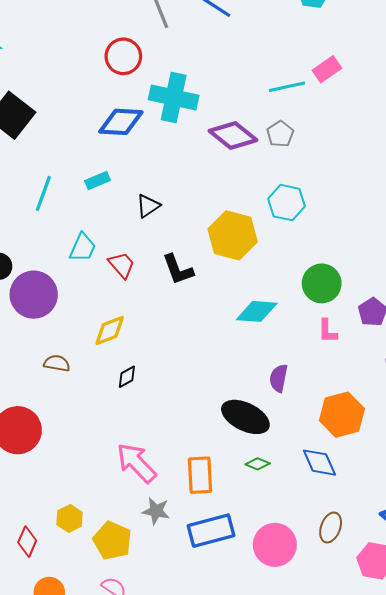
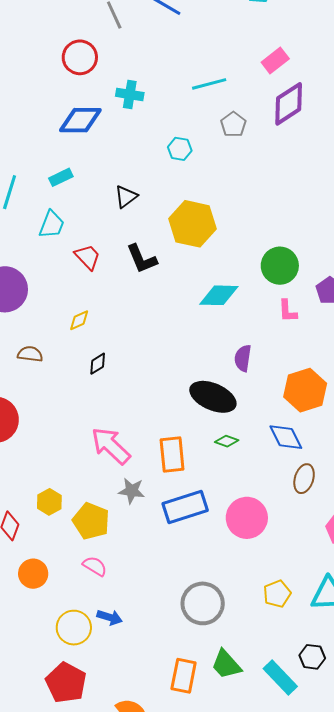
cyan line: (287, 87) -> (209, 84), moved
cyan cross: (174, 97) -> (130, 94), size x0.6
purple diamond: (233, 135) -> (289, 104), moved, turned -69
cyan hexagon: (286, 203) -> (180, 149), moved, size x0.7
black triangle: (148, 206) -> (126, 197), moved
cyan trapezoid: (83, 248) -> (52, 225), moved
yellow diamond: (110, 331) -> (79, 320), size x0.7
brown ellipse: (331, 527) -> (304, 479), moved

